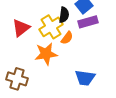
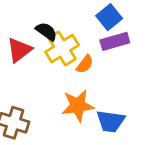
black semicircle: (64, 15) -> (46, 31), moved, turned -63
orange star: (46, 54) -> (78, 106), moved

